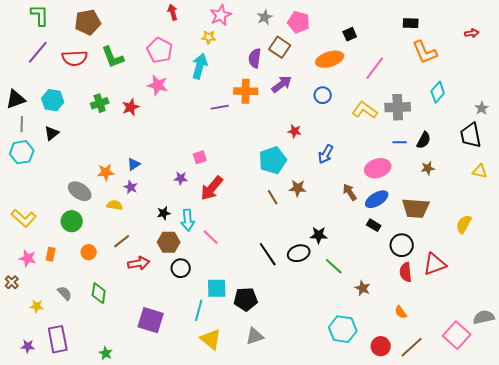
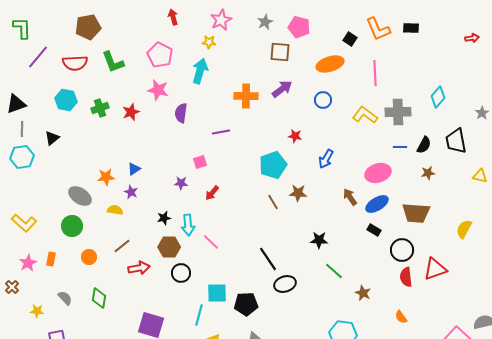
green L-shape: (40, 15) -> (22, 28), moved
black square: (350, 34) -> (350, 39), turned -32
brown square: (280, 47) -> (280, 52), turned -30
orange L-shape: (425, 52) -> (378, 29), moved
purple semicircle: (255, 58) -> (181, 113), moved
pink line: (375, 68) -> (375, 73), turned -40
cyan hexagon: (53, 100) -> (66, 100), moved
purple line: (220, 107) -> (221, 132), moved
black trapezoid: (471, 135) -> (456, 141), moved
red arrow: (212, 188) -> (212, 193), size x0.6
black ellipse: (299, 253) -> (285, 284), moved
pink star: (28, 258) -> (28, 263), turned 30

